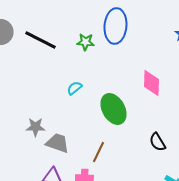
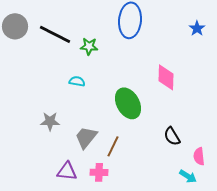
green star: (85, 42) -> (89, 46), moved
cyan semicircle: (74, 88) -> (77, 81), moved, turned 49
gray trapezoid: (57, 143) -> (86, 137), moved, turned -70

